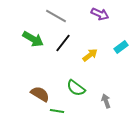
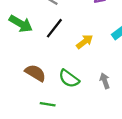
brown semicircle: (40, 94) -> (35, 73), moved
gray arrow: (106, 101) -> (105, 81), moved

